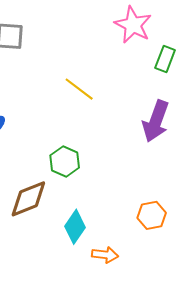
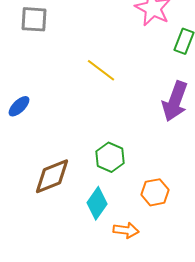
green hexagon: (65, 162) -> (110, 157), moved
orange hexagon: (152, 215) -> (155, 192), moved

